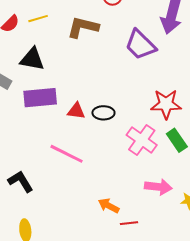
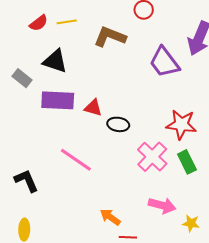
red triangle: (76, 111) -> (93, 108), moved

